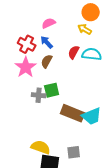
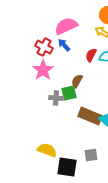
pink semicircle: (49, 23) -> (66, 26), size x1.6
brown semicircle: (47, 61) -> (77, 81), moved
yellow semicircle: (41, 147) -> (47, 150), moved

